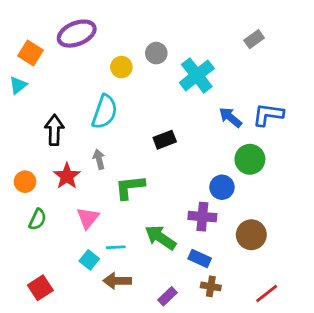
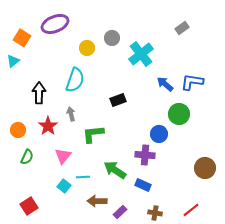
brown circle: (251, 235) -> (205, 168), moved
brown arrow: (117, 281) -> (97, 201), moved
brown cross: (211, 286) -> (155, 213), moved

